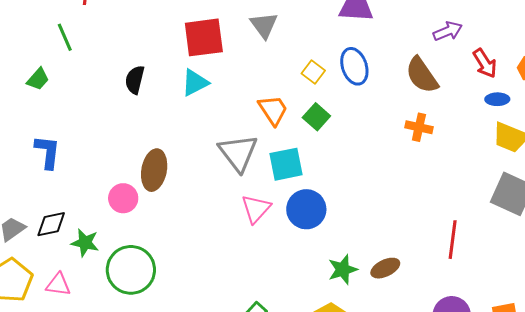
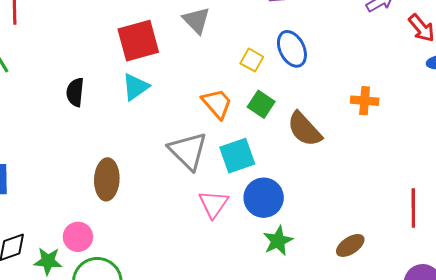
brown semicircle: (422, 75) -> (304, 129), moved
pink circle: (123, 198) -> (78, 237), moved
green star: (343, 270) -> (278, 241), moved

